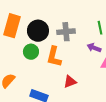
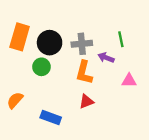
purple arrow: (94, 48) -> (106, 58), moved
orange L-shape: (54, 57) -> (84, 73), moved

